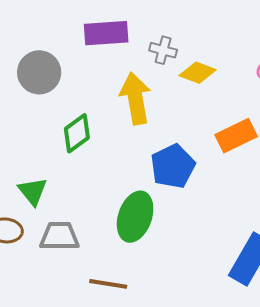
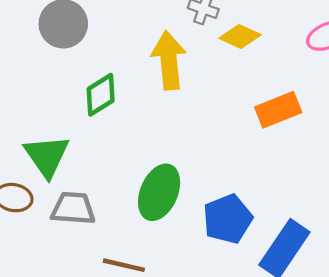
blue pentagon: (173, 166) -> (228, 219), moved
green triangle: (33, 191) -> (47, 156), size x1.4

